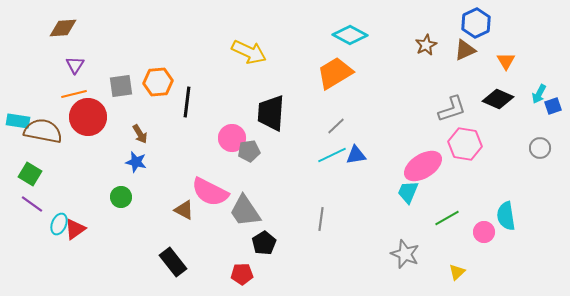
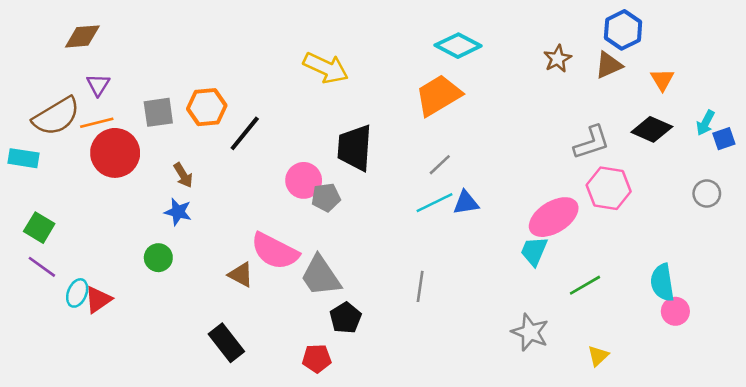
black line: (187, 102) -> (245, 133), turned 32
brown semicircle: (43, 131) -> (56, 116), moved, turned 138
pink circle: (484, 232) -> (675, 311), moved

